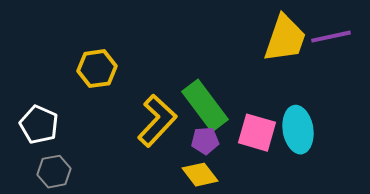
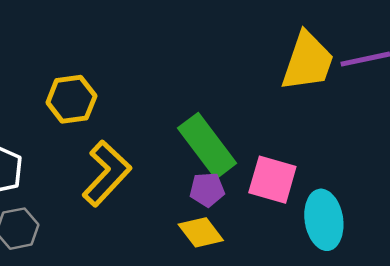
yellow L-shape: (157, 121) -> (107, 173), moved
cyan ellipse: (298, 130) -> (324, 220), moved

